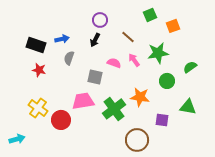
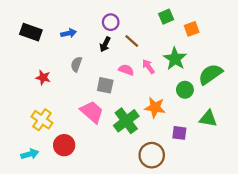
brown line: (128, 37) -> (132, 41), moved
blue arrow: (62, 39) -> (69, 33), moved
black rectangle: (36, 45) -> (31, 32), moved
green star: (158, 53) -> (175, 59), turned -30
green semicircle: (190, 67) -> (210, 74), size x1.6
pink trapezoid: (83, 101) -> (92, 112), turned 50
red circle: (61, 120) -> (64, 145), moved
cyan arrow: (17, 139) -> (30, 154), moved

